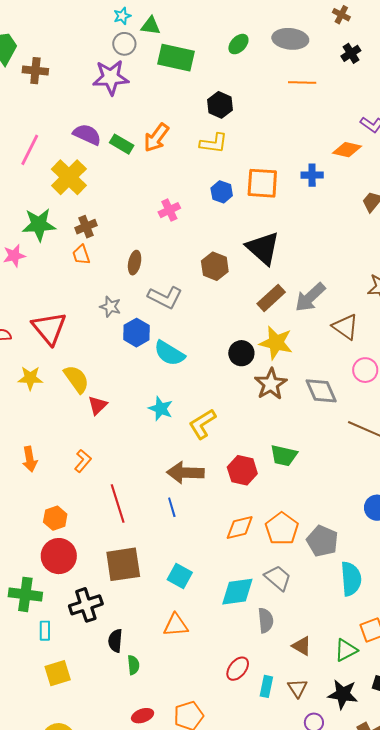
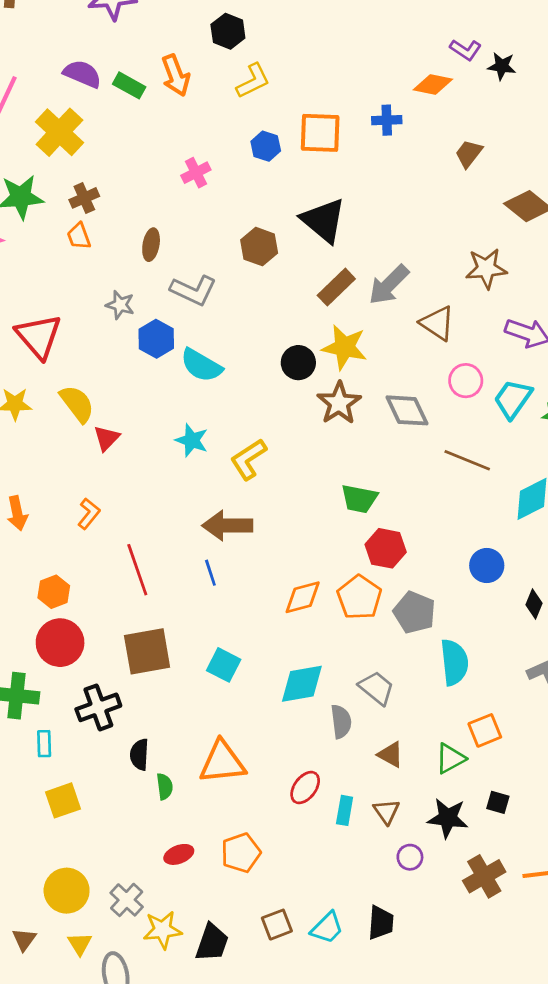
black hexagon: (220, 105) -> (228, 31), moved
orange arrow: (156, 138) -> (176, 75), turned -56
yellow L-shape: (214, 143) -> (253, 81), turned -32
red hexagon: (242, 470) -> (386, 548), moved
gray trapezoid: (278, 578) -> (376, 688), moved
orange triangle: (176, 625) -> (222, 762), moved, size x1.4

